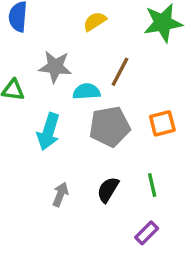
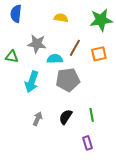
yellow semicircle: (95, 21) -> (61, 18), turned 40
orange square: (162, 123) -> (99, 54), moved
purple rectangle: (147, 233) -> (88, 143), turned -64

